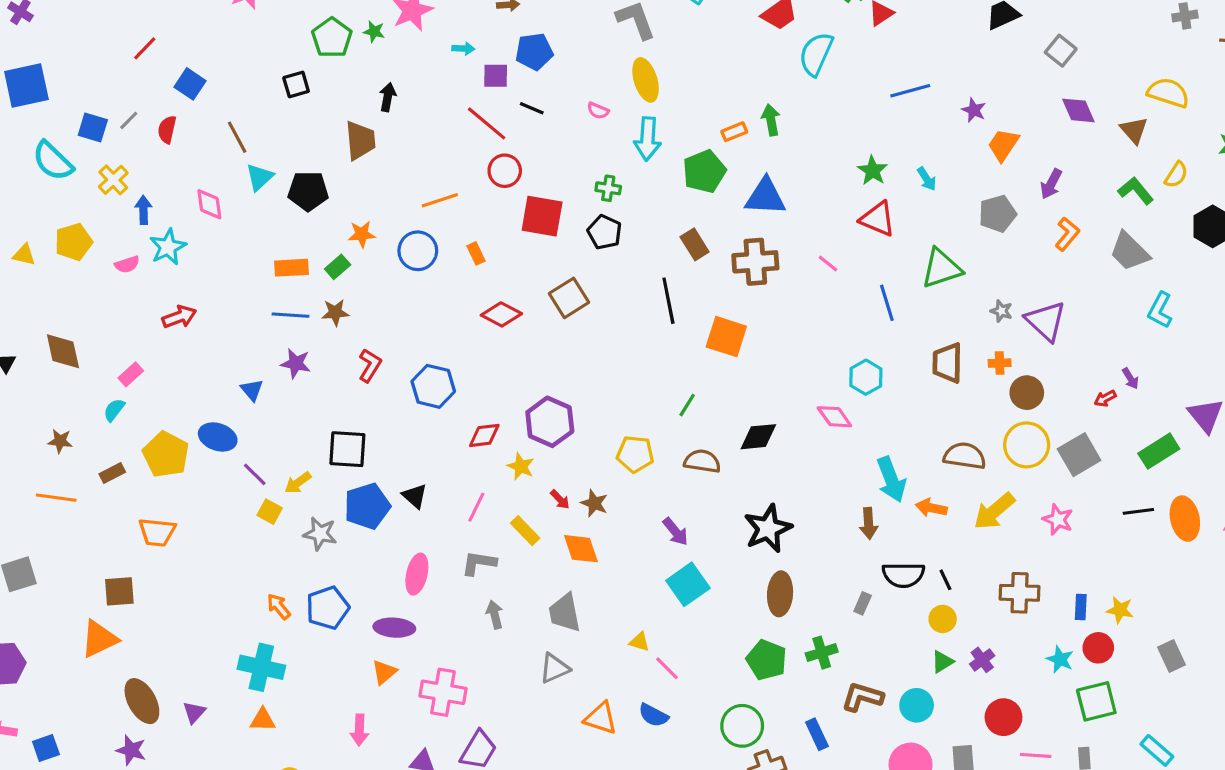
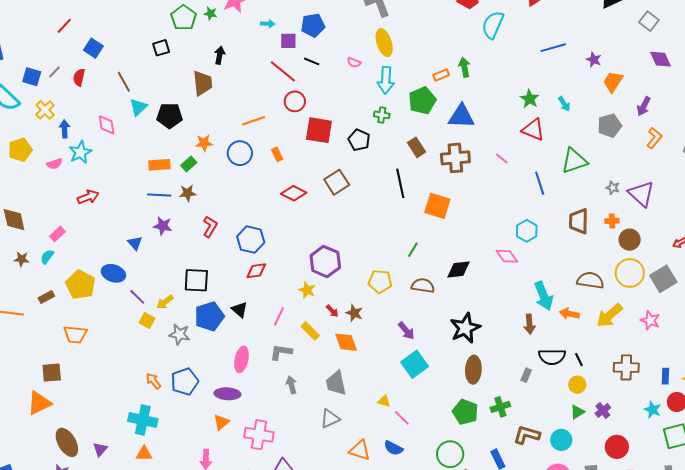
green cross: (608, 188) -> (382, 115), moved
red diamond: (484, 435) -> (256, 271), moved
brown star: (60, 441) -> (22, 259), moved

